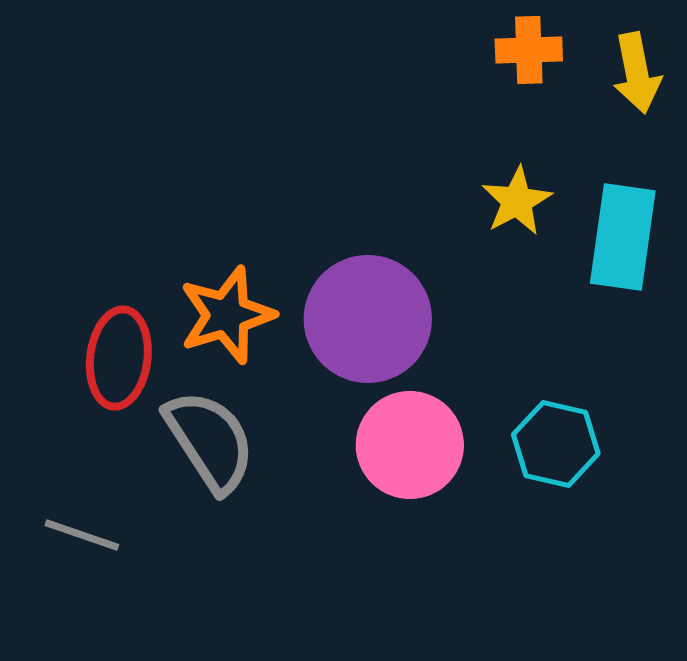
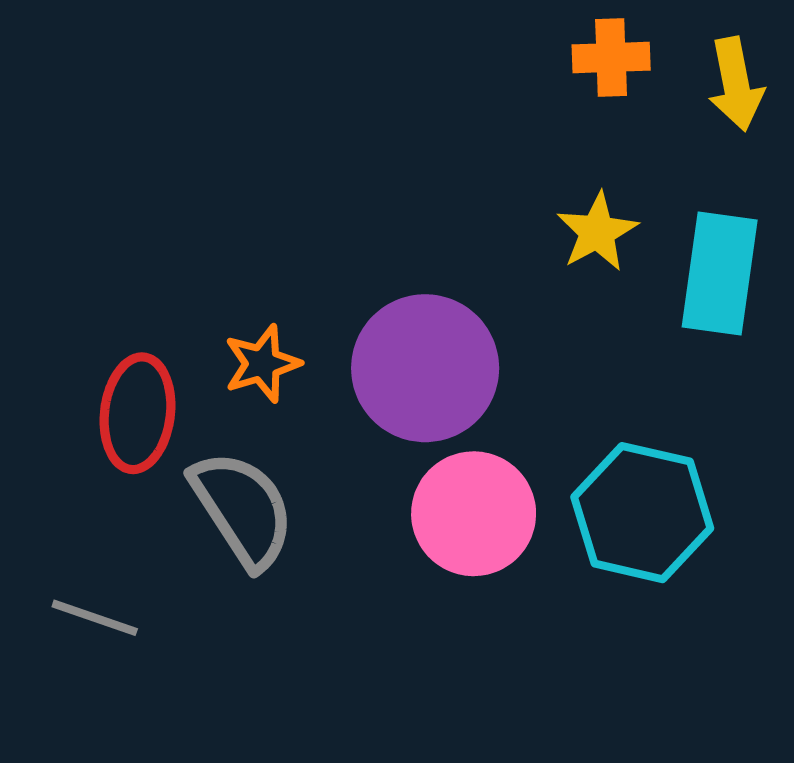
orange star: (227, 315) -> (262, 364), size x0.7
cyan hexagon: (556, 444) -> (642, 513), size x1.4

